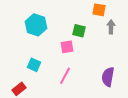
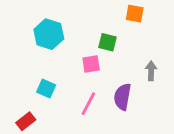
gray arrow: (111, 27) -> (151, 71), moved
purple semicircle: (108, 77) -> (122, 97), moved

